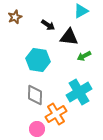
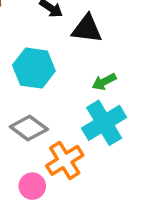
green arrow: (84, 56) -> (104, 82), moved
gray diamond: (35, 95) -> (29, 128), turned -55

